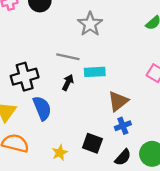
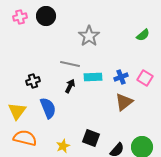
black cross: (25, 77) -> (33, 81), size x0.6
brown triangle: (118, 101) -> (124, 102), moved
blue cross: (123, 126) -> (121, 77), moved

